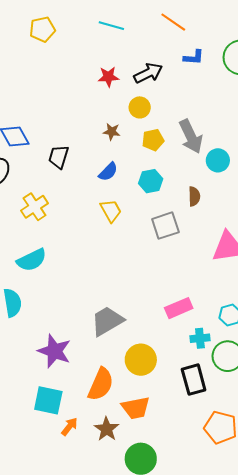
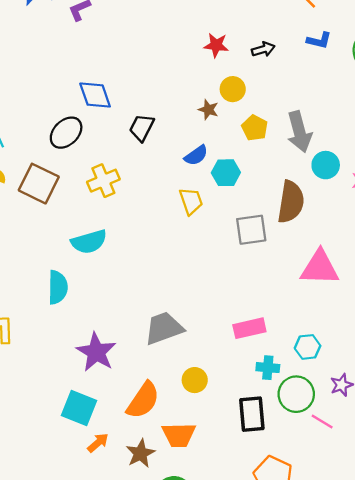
black arrow: (148, 73) -> (263, 49), size x0.7
yellow circle: (140, 107) -> (233, 89), moved
yellow pentagon: (153, 140) -> (255, 128), turned 30
cyan hexagon: (151, 181) -> (226, 173), moved
brown semicircle: (194, 196) -> (291, 202), size x1.8
yellow circle: (141, 360) -> (195, 380), size x0.7

